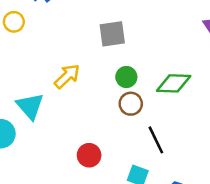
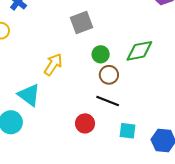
black line: (156, 140) -> (108, 101), moved, turned -30

